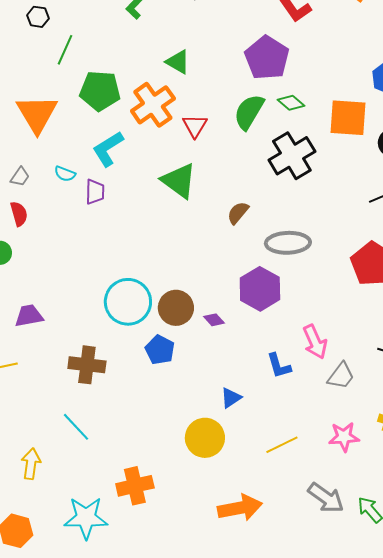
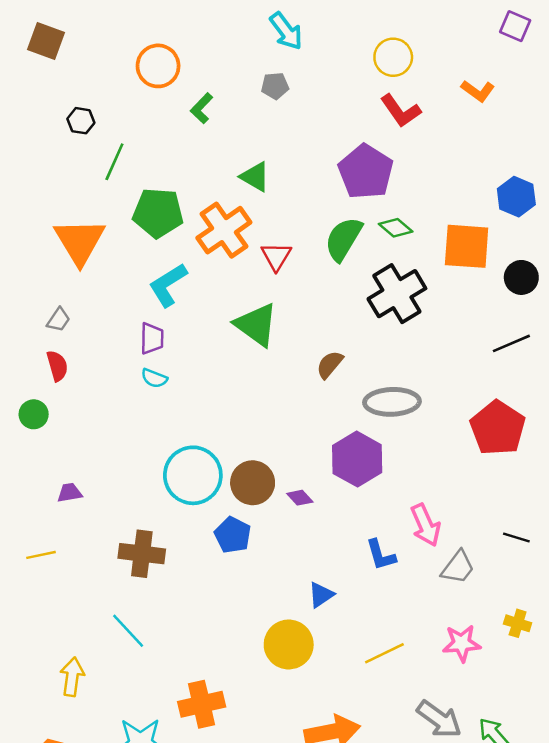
cyan semicircle: (65, 174) -> (154, 378), moved
purple trapezoid: (29, 316) -> (70, 493), size x0.7

